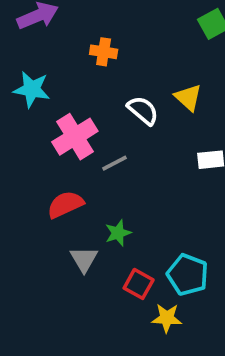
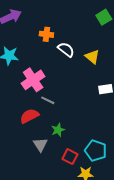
white semicircle: (143, 110) -> (66, 50), moved
gray line: (114, 163) -> (48, 100), moved, turned 56

